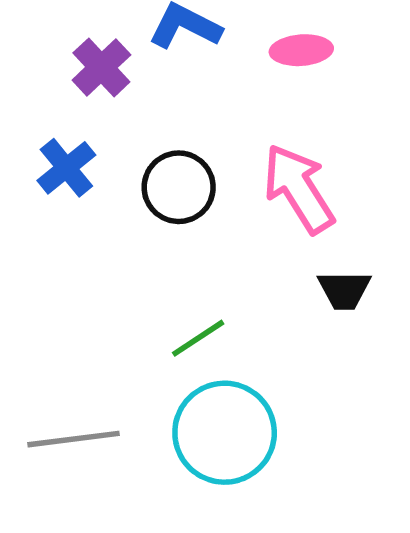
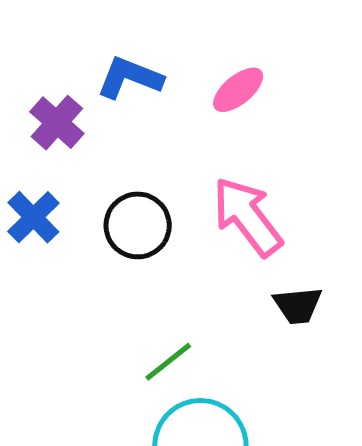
pink ellipse: (301, 50) -> (238, 90), turned -30

